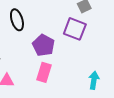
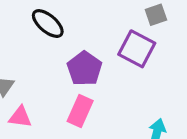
black ellipse: (17, 20) -> (48, 24), turned -40

